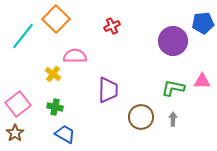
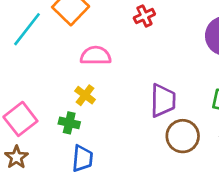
yellow cross: (53, 74) -> (85, 95), moved
purple trapezoid: (108, 90) -> (163, 100), moved
blue trapezoid: (65, 134) -> (82, 158), turned 65

